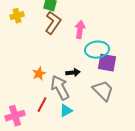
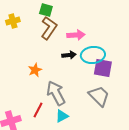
pink arrow: (80, 30) -> (76, 35), turned 78
black arrow: (73, 73) -> (69, 55), moved
orange star: (39, 74) -> (35, 70), moved

